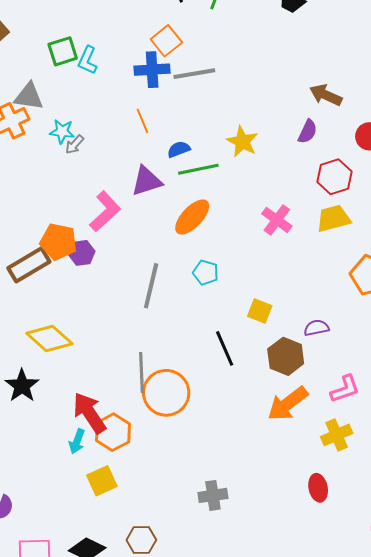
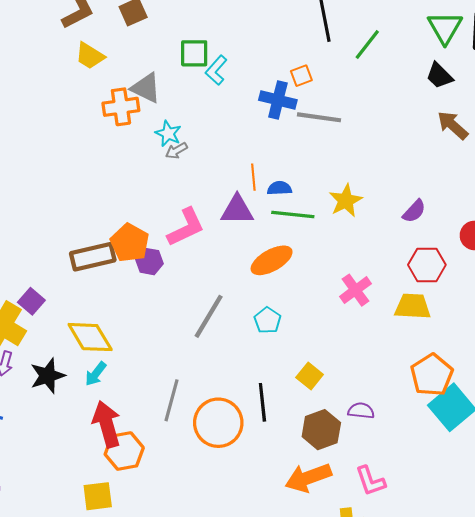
orange square: (166, 41) -> (301, 76), size x0.7
brown arrow: (326, 95) -> (453, 125), moved
orange line: (142, 121) -> (253, 177), moved
pink L-shape: (345, 389) -> (370, 481), turned 72
orange circle: (166, 393) -> (218, 423), moved
cyan arrow: (77, 441) -> (96, 374), moved

